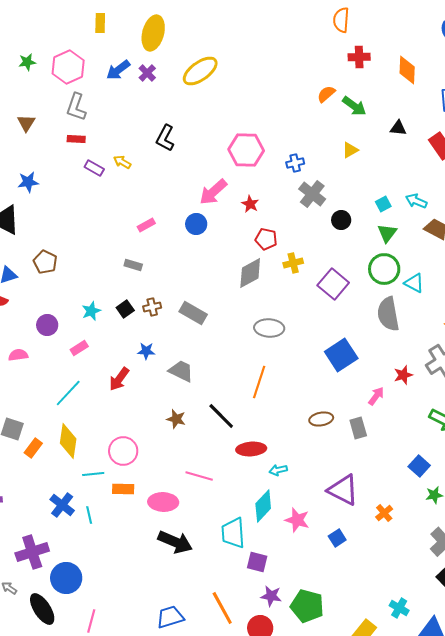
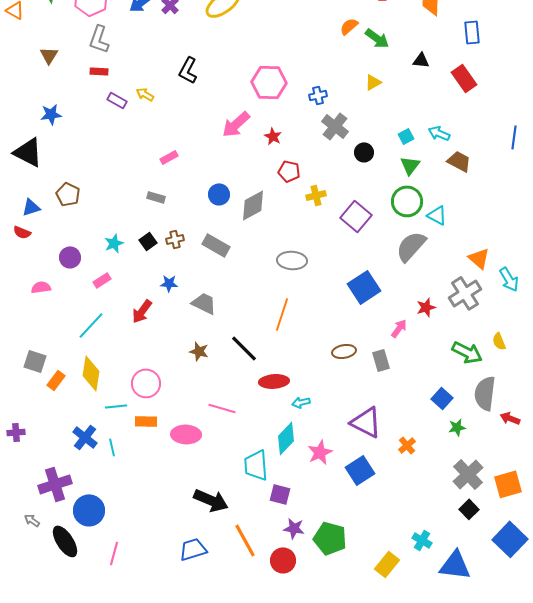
blue circle: (196, 224) -> (219, 194), moved
gray diamond: (250, 273) -> (253, 205), moved
gray semicircle: (388, 314) -> (411, 246), turned 52
pink star: (297, 520) -> (320, 452), turned 30
blue square: (337, 538) -> (360, 470), size x1.6
black arrow: (175, 542) -> (211, 500), moved

